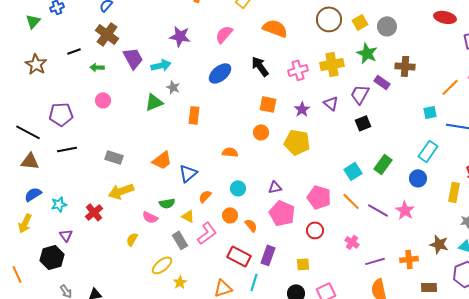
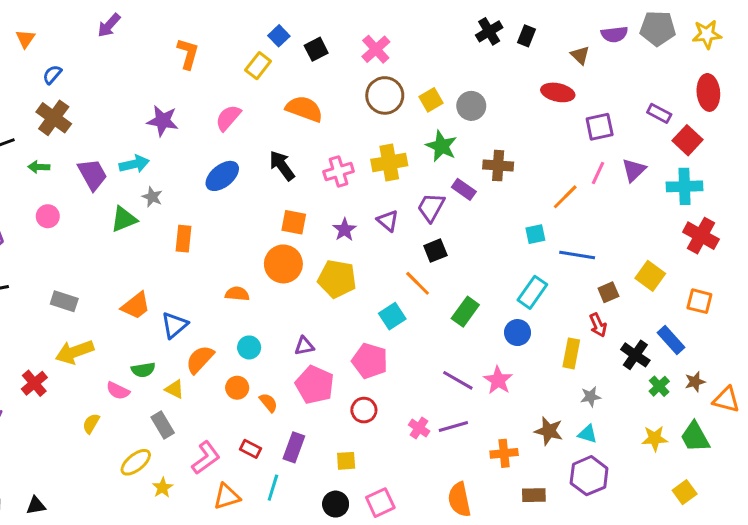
purple trapezoid: (133, 58) -> (93, 174), moved
orange circle: (261, 132) -> (283, 264), size x1.6
cyan square: (353, 171) -> (392, 316), moved
orange semicircle: (205, 196) -> (200, 359), size x1.5
orange line: (351, 201) -> (418, 283), moved
pink L-shape: (207, 233) -> (206, 458), moved
red rectangle: (239, 256) -> (251, 449), size x0.6
purple line: (375, 261) -> (453, 426), moved

